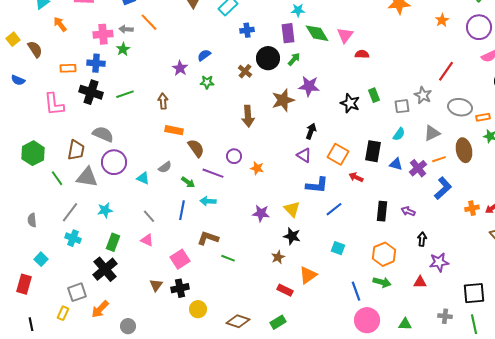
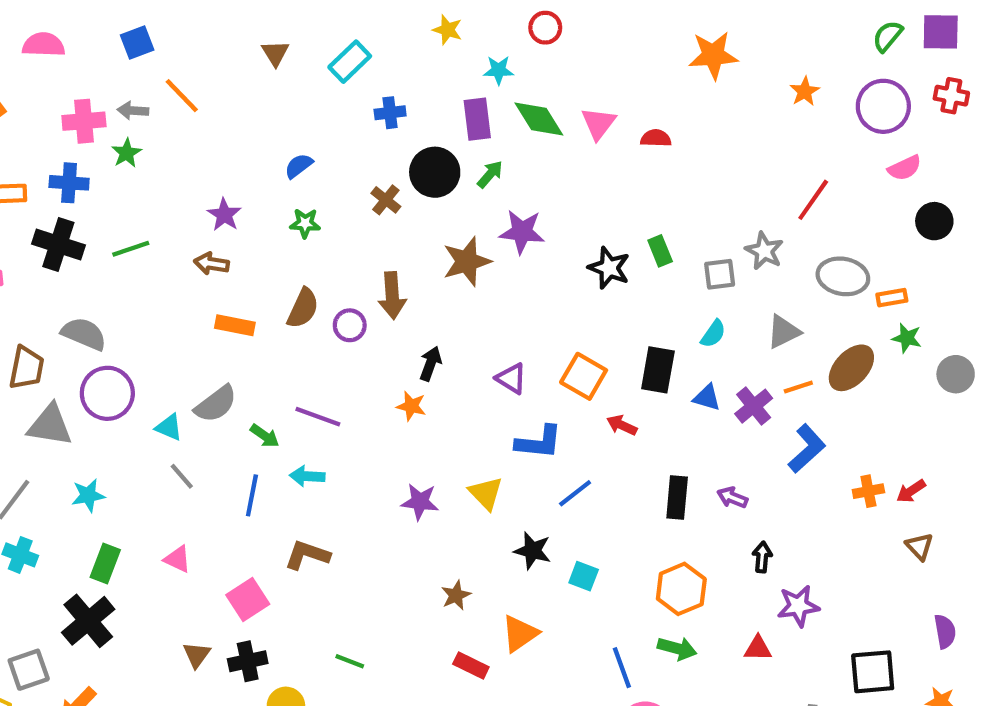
red semicircle: (362, 54) -> (656, 138), moved
purple star: (180, 68) -> (224, 215), moved
brown arrow: (163, 101) -> (212, 264), turned -77
black arrow: (311, 131) -> (430, 364), moved
brown semicircle: (196, 148) -> (303, 308), moved, turned 60
brown ellipse: (464, 150) -> (851, 368), turned 55
purple circle: (234, 156) -> (350, 325), moved
gray semicircle: (165, 167) -> (216, 404), size x1.5
gray line: (149, 216) -> (182, 476), moved
black star: (292, 236) -> (533, 551), moved
green line: (228, 258) -> (350, 661), moved

